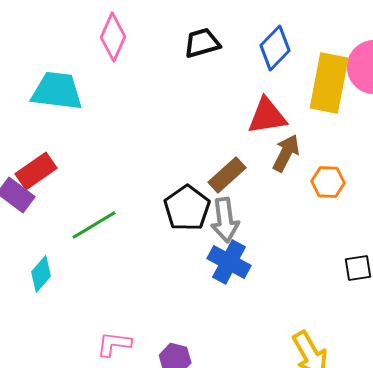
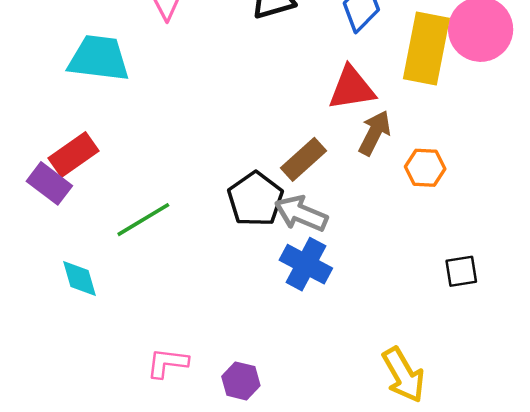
gray arrow: (225, 220) -> (301, 214), turned 120
cyan diamond: (41, 274) -> (79, 279), turned -57

